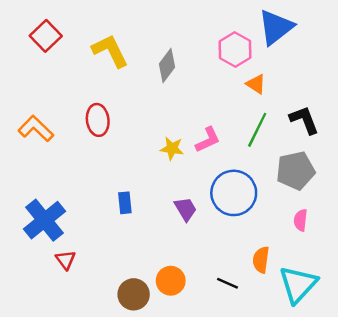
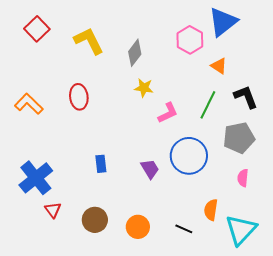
orange triangle: (256, 84) -> (219, 66), moved
yellow star: (172, 148) -> (144, 88), moved
brown circle: (134, 294) -> (95, 220), moved

